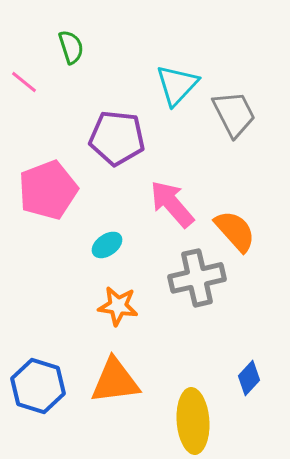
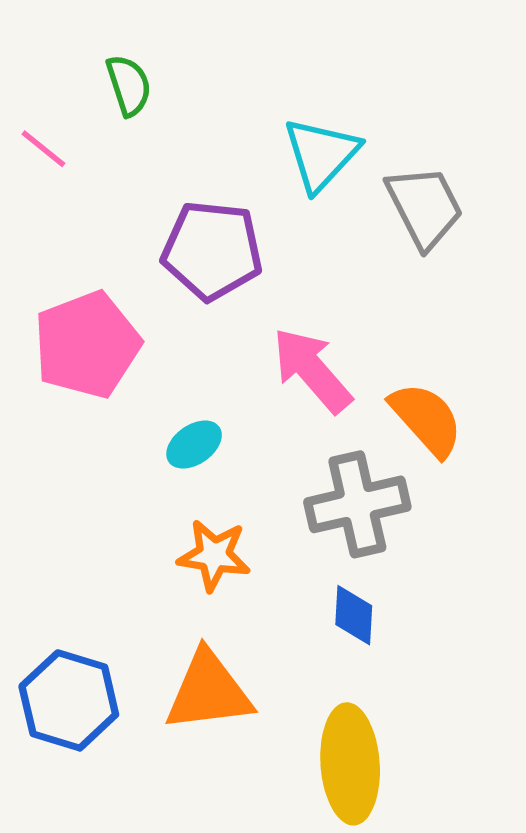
blue diamond: (249, 378) -> (354, 615), moved, turned -40

